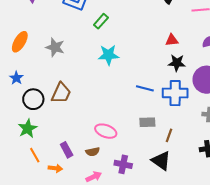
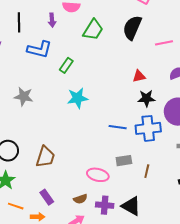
brown trapezoid: (61, 93) -> (45, 157), moved
pink ellipse: (106, 131) -> (98, 175), moved
brown semicircle: (93, 152) -> (80, 199), moved
orange line: (35, 155) -> (16, 206), turned -35
black triangle: (161, 161) -> (131, 206), moved

